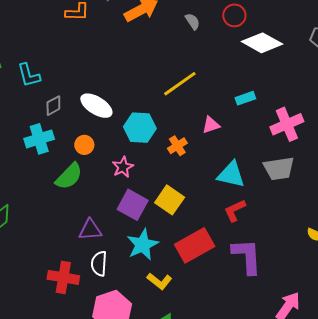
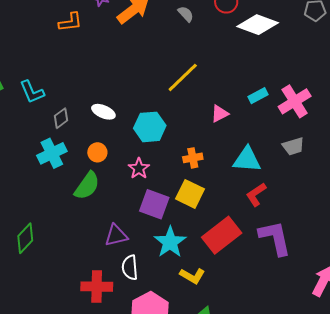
cyan rectangle: (245, 98) -> (258, 96), moved
white ellipse: (96, 106) -> (103, 112), size x0.7
orange cross: (177, 146) -> (193, 158), moved, turned 30
gray trapezoid: (279, 168) -> (293, 146), size x0.7

